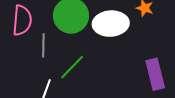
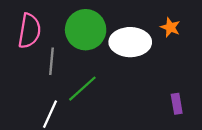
purple rectangle: (155, 74) -> (177, 104), size x0.6

